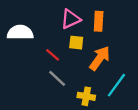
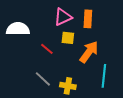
gray line: (57, 78) -> (43, 79), moved
cyan line: (116, 85) -> (104, 76), turned -30
yellow cross: (86, 96) -> (68, 86), moved

